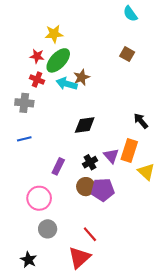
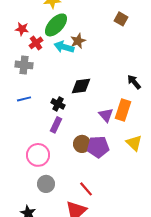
red star: (37, 56) -> (22, 29), moved
red cross: (37, 79) -> (36, 43), turned 32
black cross: (90, 162) -> (58, 104), moved, turned -32
yellow triangle: (146, 172) -> (134, 143), moved

